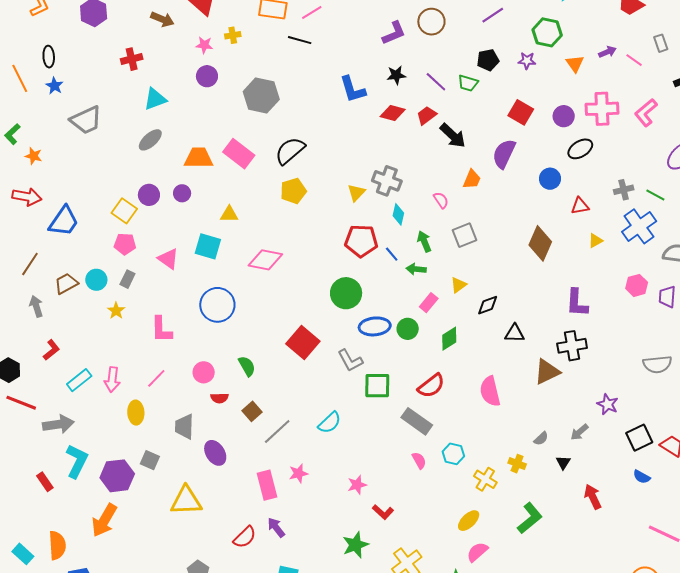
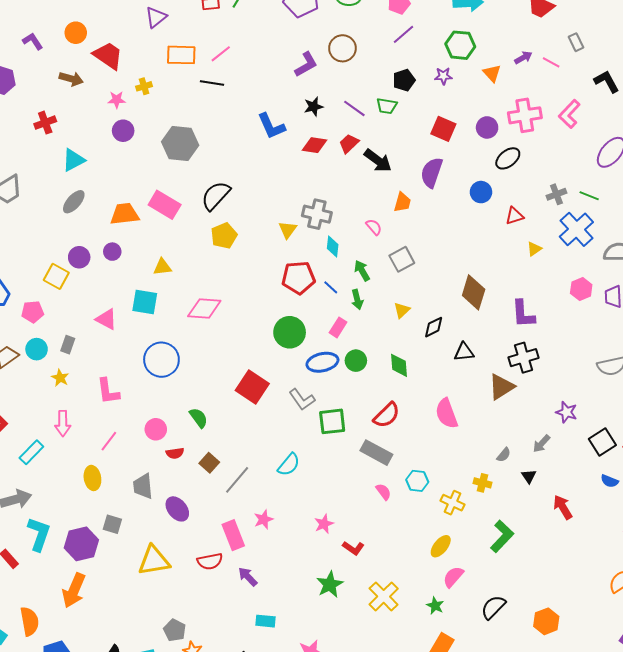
brown diamond: (540, 243) -> (474, 292), moved
pink pentagon: (125, 244) -> (33, 312), moved
green arrow: (416, 269) -> (357, 299), turned -102
pink rectangle: (429, 303) -> (338, 327), moved
green diamond: (449, 339) -> (399, 365), turned -55
pink arrow: (112, 380) -> (63, 423), moved
red semicircle: (245, 537) -> (210, 561), moved, turned 40

